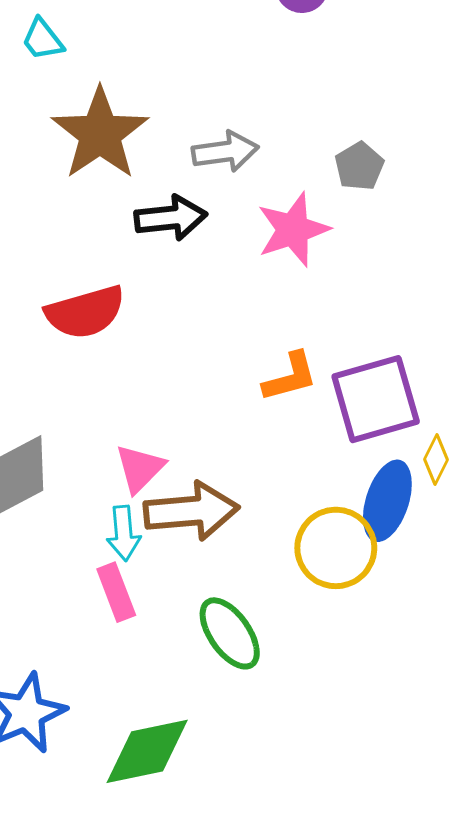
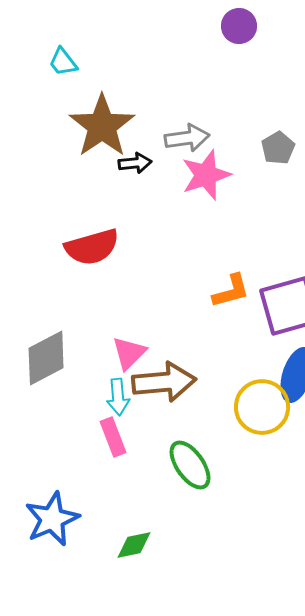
black arrow: (171, 218) -> (135, 163), moved, size x0.7
pink star: (293, 230) -> (206, 175), moved
green diamond: (147, 751) -> (134, 545), size x0.6

